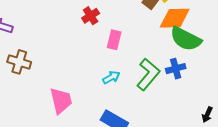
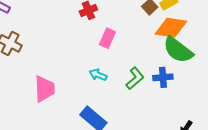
green L-shape: (148, 74) -> (135, 78), size x0.7
cyan arrow: (111, 77) -> (98, 75), turned -138

